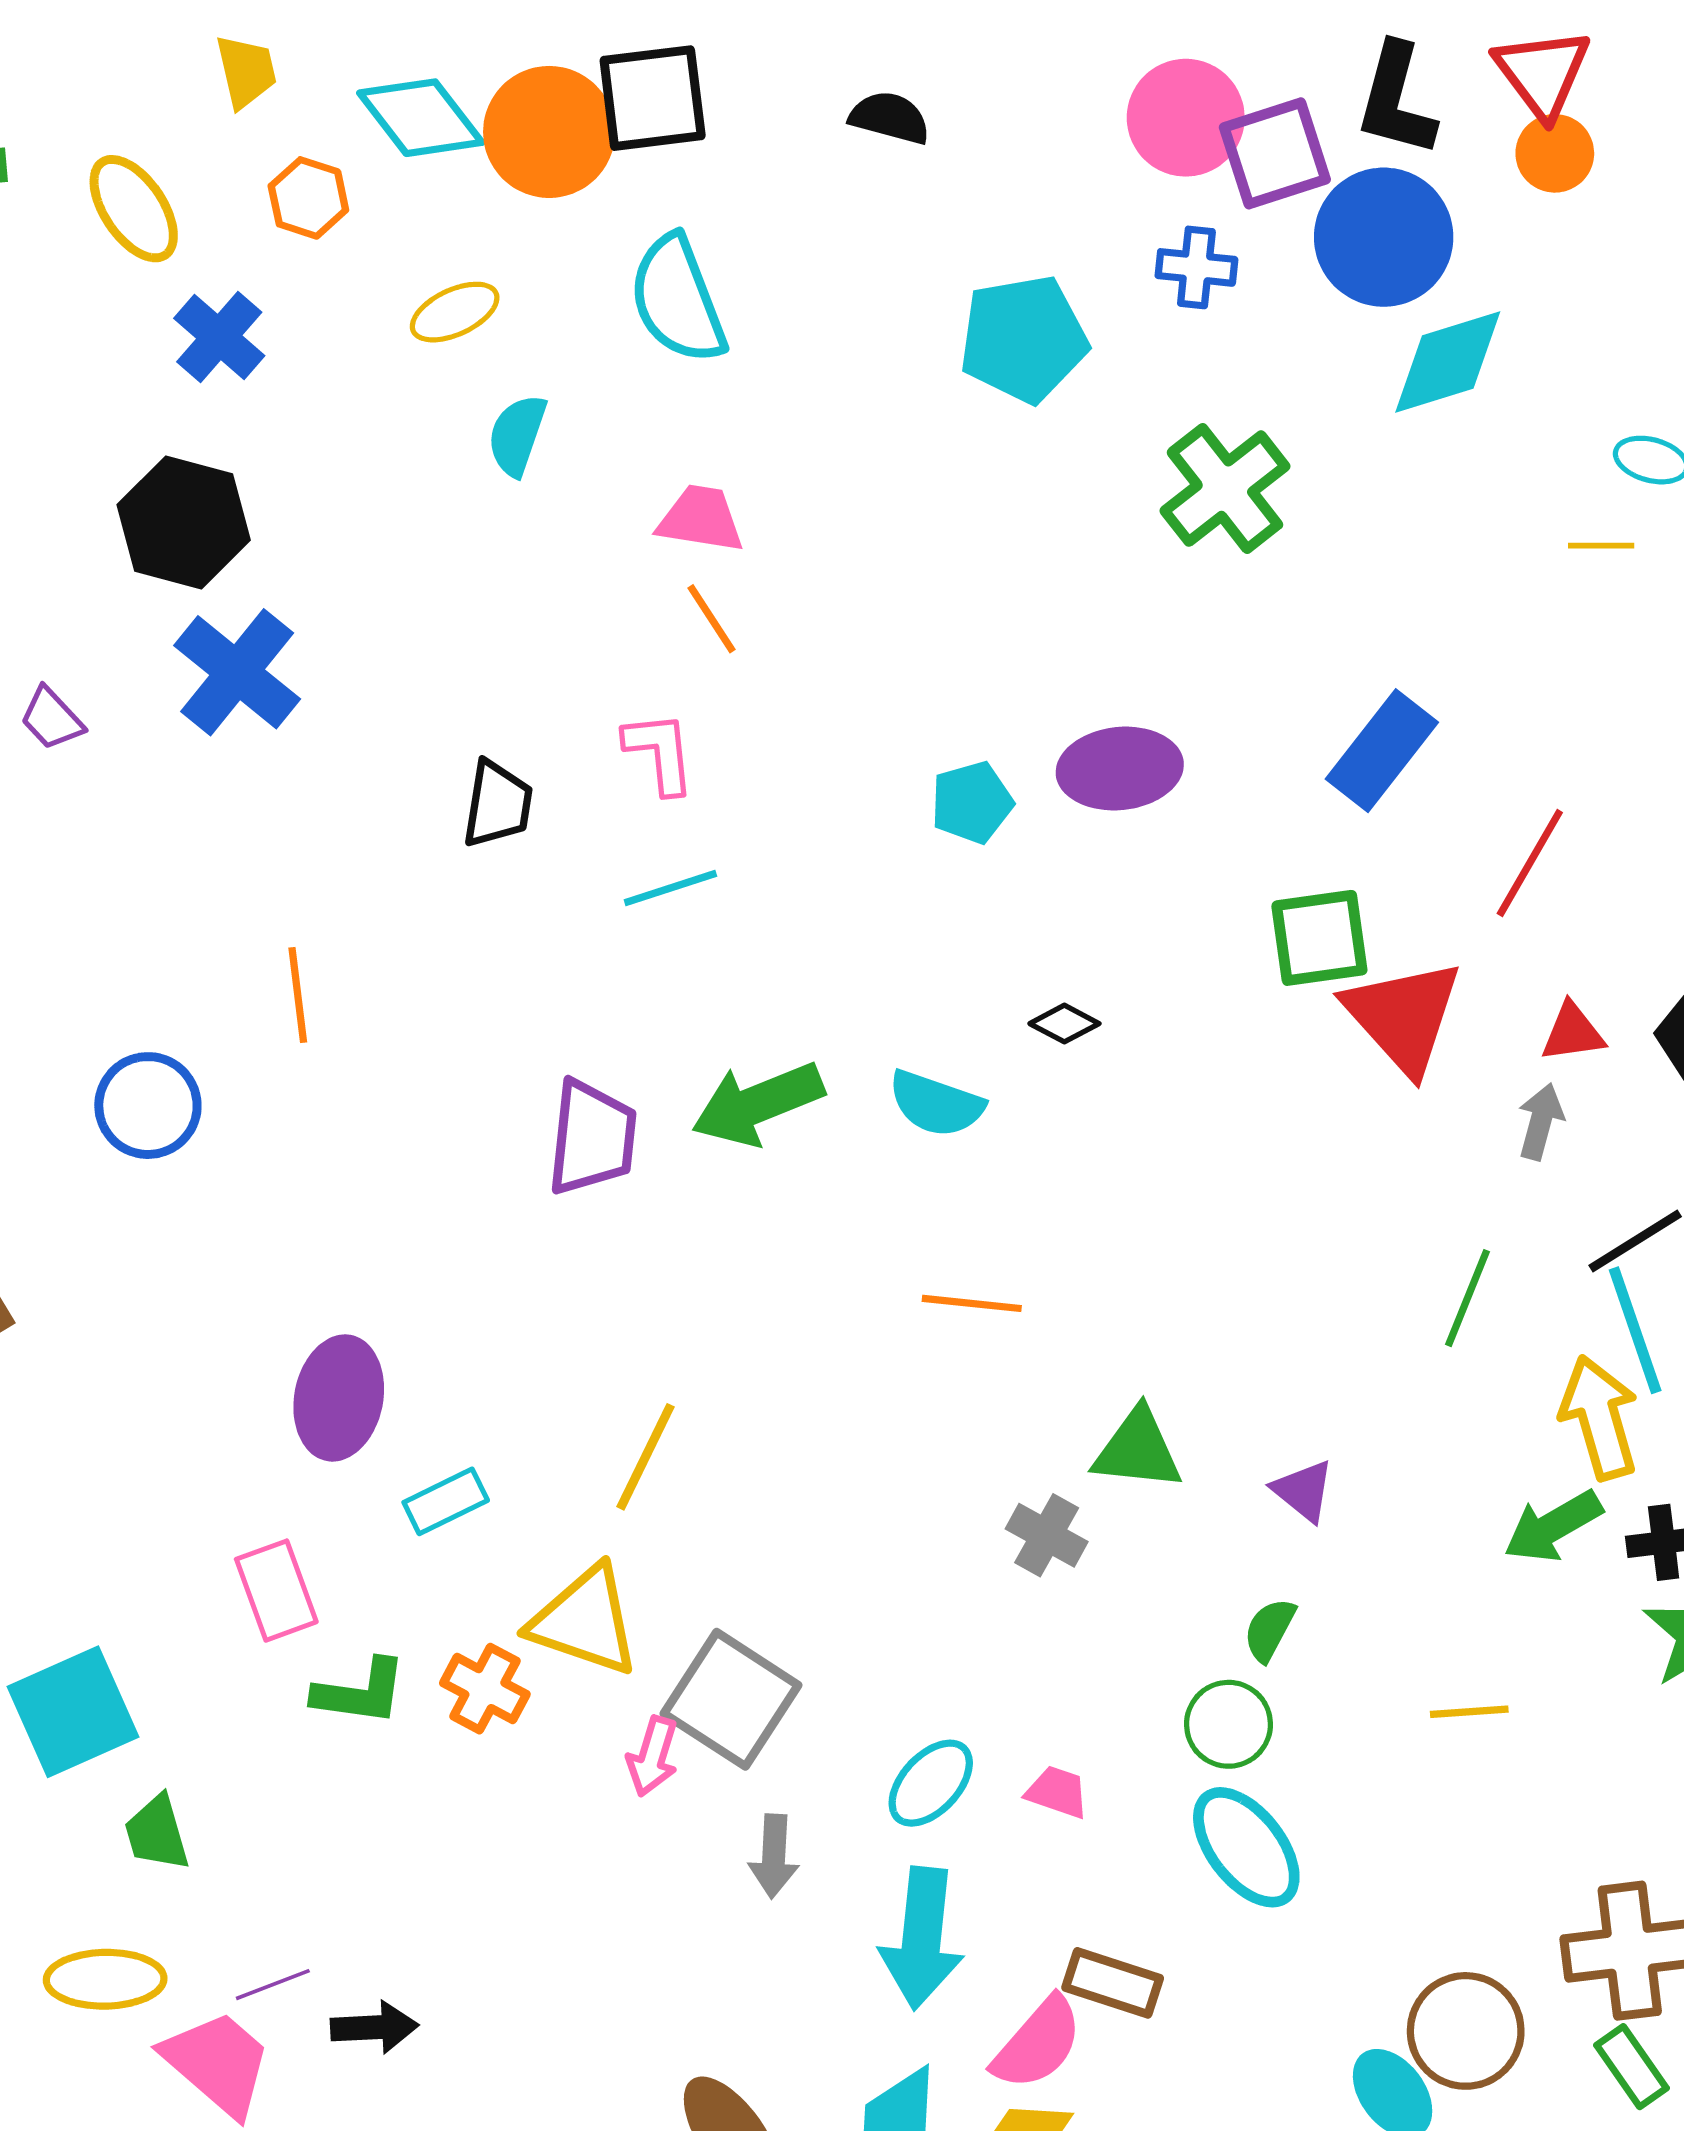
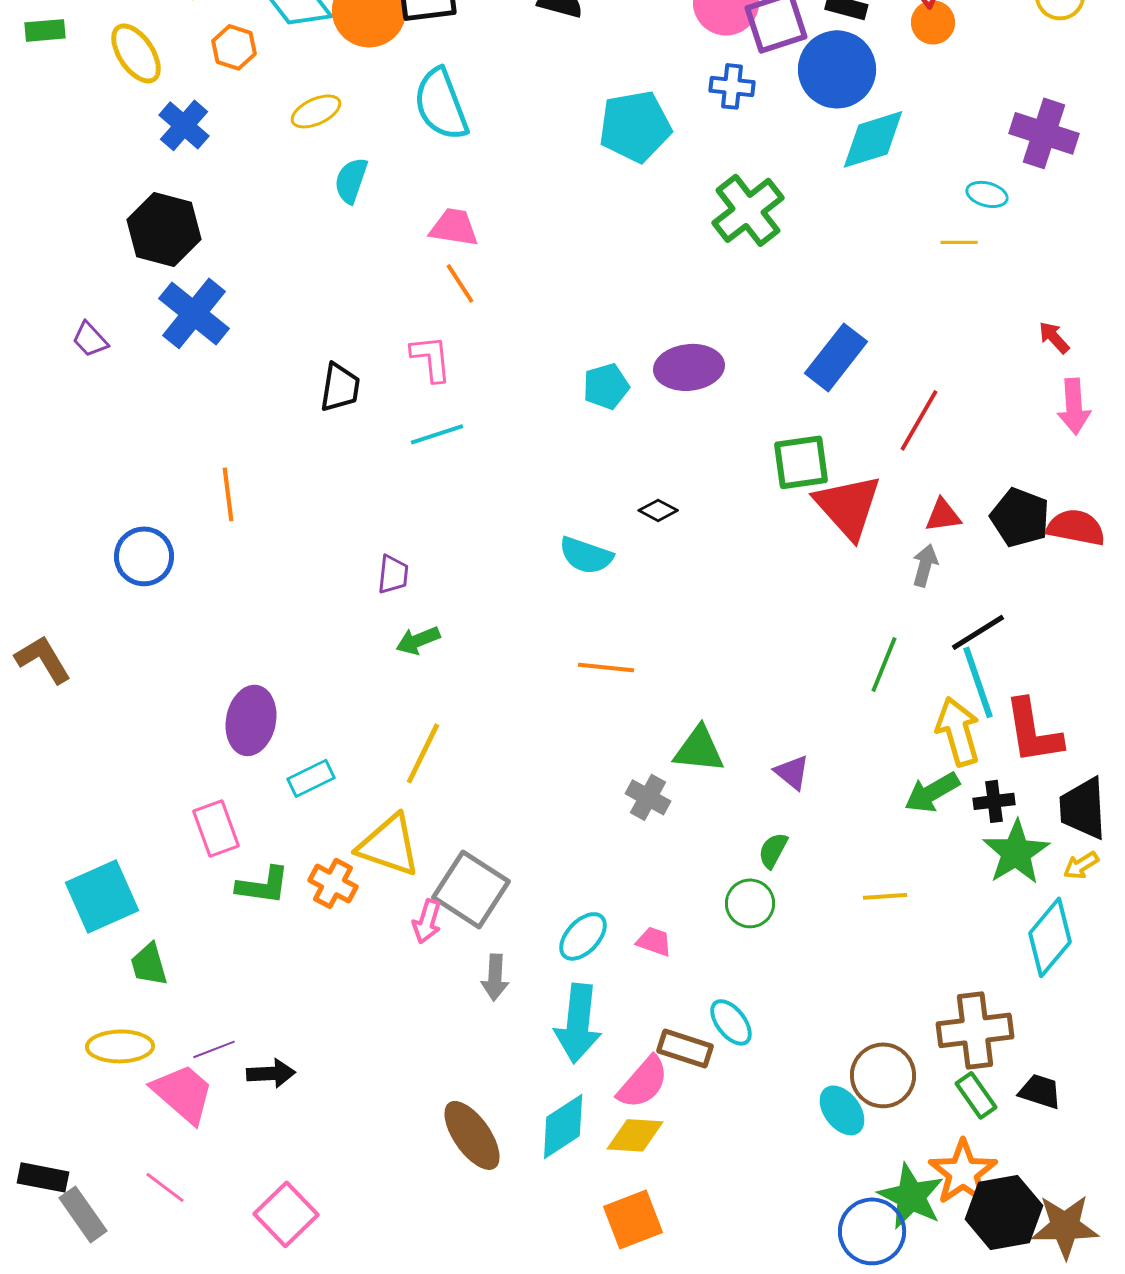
green arrow: (758, 1104) -> (418, 640), moved, size x0.6
purple trapezoid: (592, 1138) -> (393, 574), size x0.6
cyan ellipse: (1246, 1847) -> (731, 1022), moved, size x0.7

